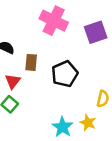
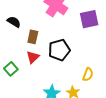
red triangle: (13, 81) -> (33, 57), moved

